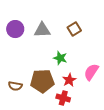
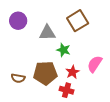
brown square: (74, 29) -> (78, 21), size x1.5
gray triangle: (42, 30) -> (47, 33), moved

